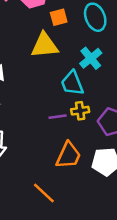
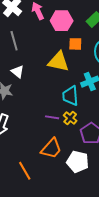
yellow cross: (80, 111) -> (70, 118), turned 32

